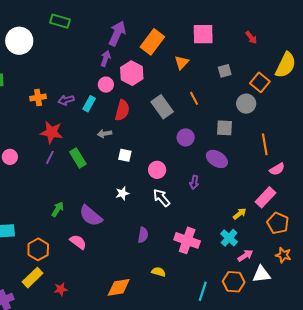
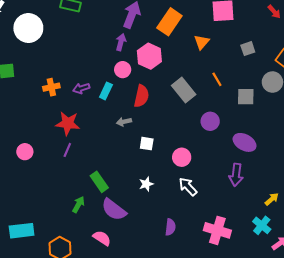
gray square: (224, 128) -> (246, 97), moved
green rectangle: (78, 158) -> (99, 182), moved
purple arrow: (194, 182) -> (236, 175), moved, size x1.5

